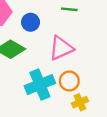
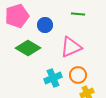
cyan cross: (40, 85) -> (53, 78), size x0.7

